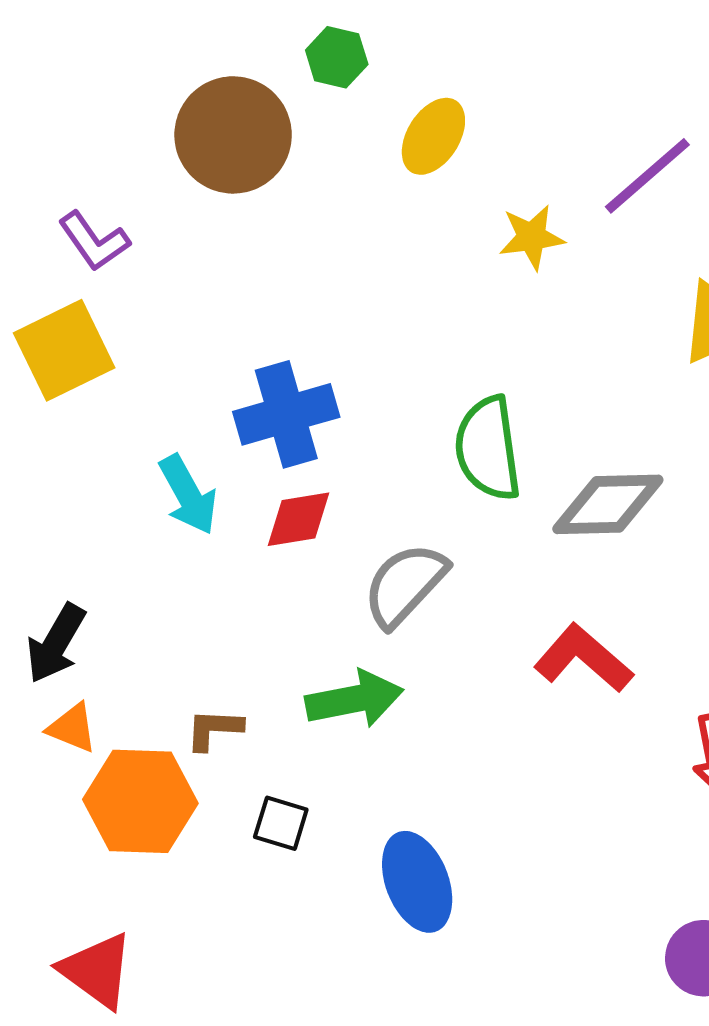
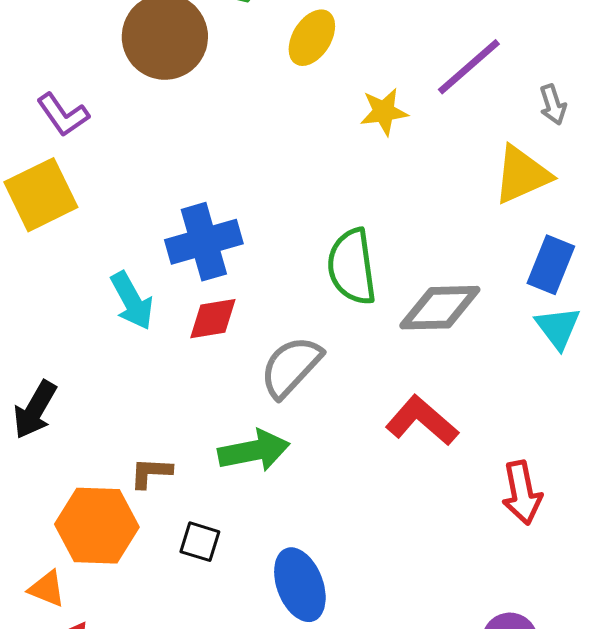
orange triangle: (72, 728) -> (47, 589), moved

